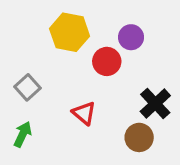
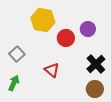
purple circle: (131, 37) -> (88, 29), moved
brown circle: (139, 137) -> (95, 89), moved

